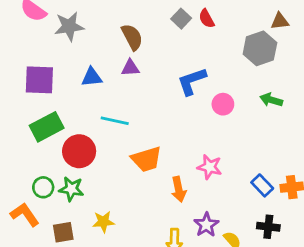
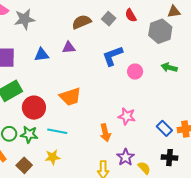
gray square: (181, 19) -> (109, 19), moved
red semicircle: (207, 19) -> (131, 15), moved
brown semicircle: (132, 37) -> (82, 22), moved, turned -84
cyan line: (115, 121) -> (57, 131), moved
orange trapezoid: (146, 159) -> (70, 97), moved
brown square: (63, 232) -> (24, 165), turned -35

